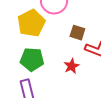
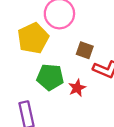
green pentagon: (32, 59) -> (50, 77), moved

